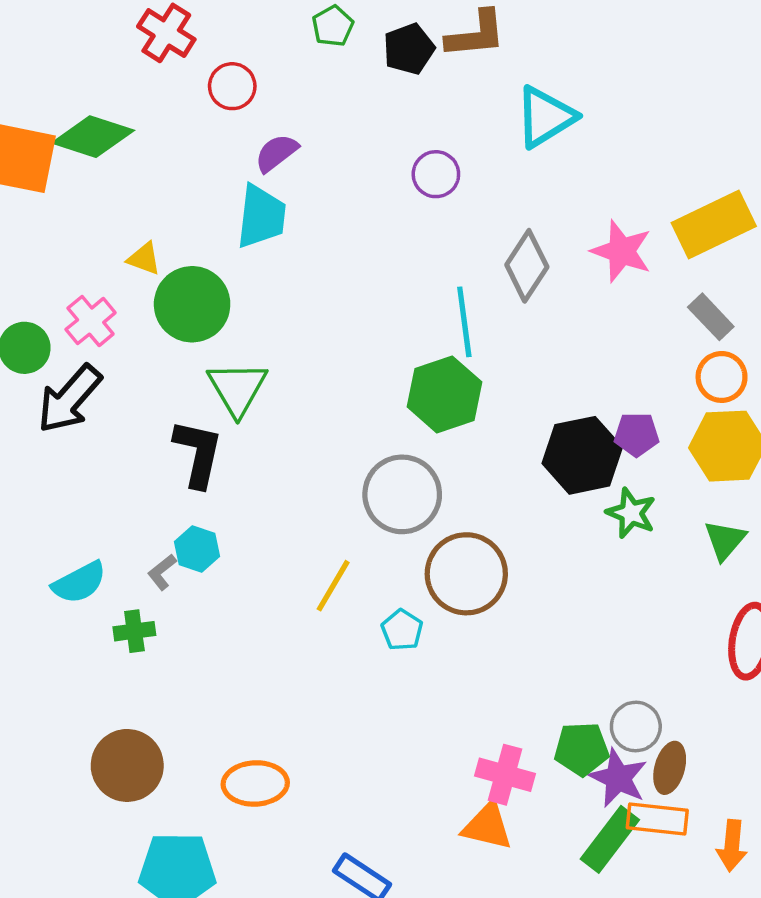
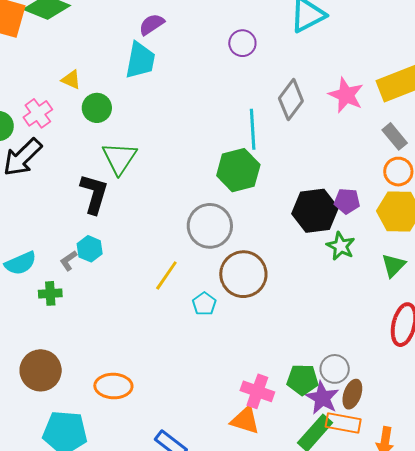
green circle: (192, 304) -> (97, 108), size x0.7

